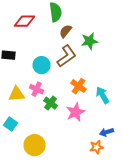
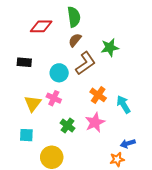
brown semicircle: (66, 31) -> (75, 40), moved
yellow triangle: (16, 94) -> (33, 103), turned -48
green cross: (50, 103) -> (68, 126), moved
cyan square: (10, 124) -> (26, 135), turned -32

